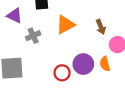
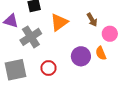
gray cross: (33, 36) -> (31, 37), size x1.5
red circle: (62, 73) -> (48, 68), moved

